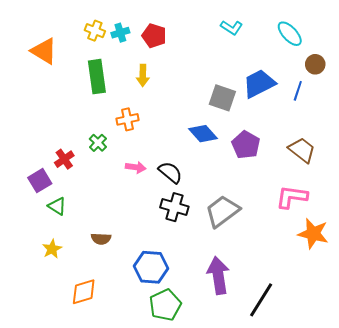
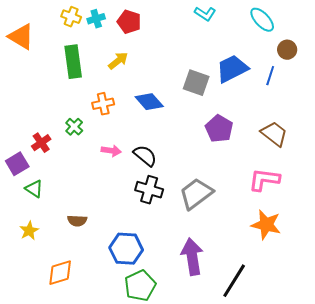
yellow arrow: (143, 75) -> (118, 61), turned -130
blue diamond: (203, 134) -> (149, 102), moved
orange star: (313, 234) -> (266, 225), moved

